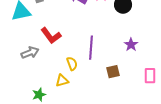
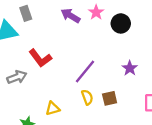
purple line: (91, 48) -> (85, 72), turned 35
yellow semicircle: (72, 64) -> (87, 97), moved

